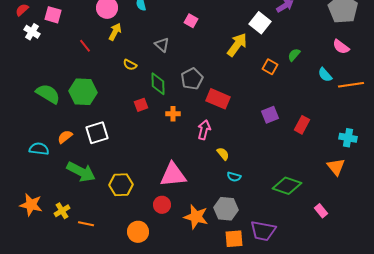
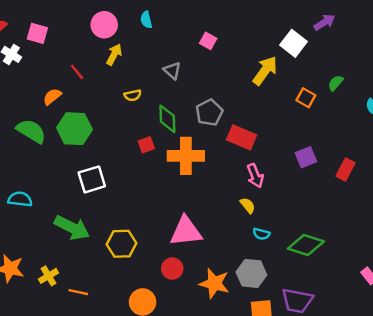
yellow semicircle: (130, 65) -> (133, 95), turned -40
orange cross: (173, 114) -> (186, 156), size x2.0
pink arrow: (204, 130) -> (255, 176), moved, turned 144
orange semicircle: (65, 137) -> (52, 97), moved
green diamond: (287, 186) -> (306, 245), moved

